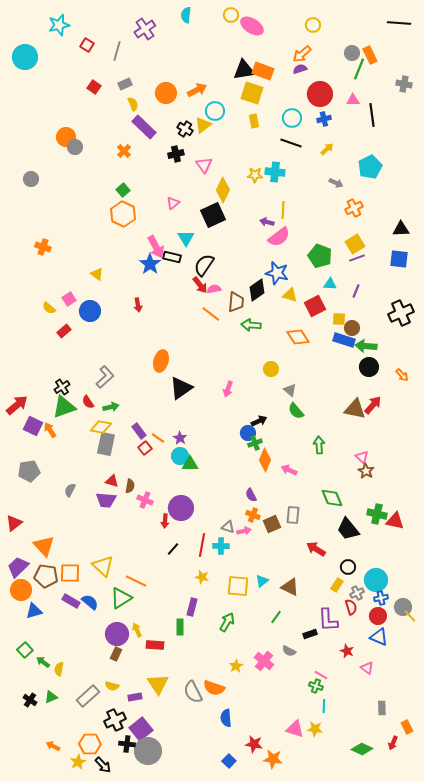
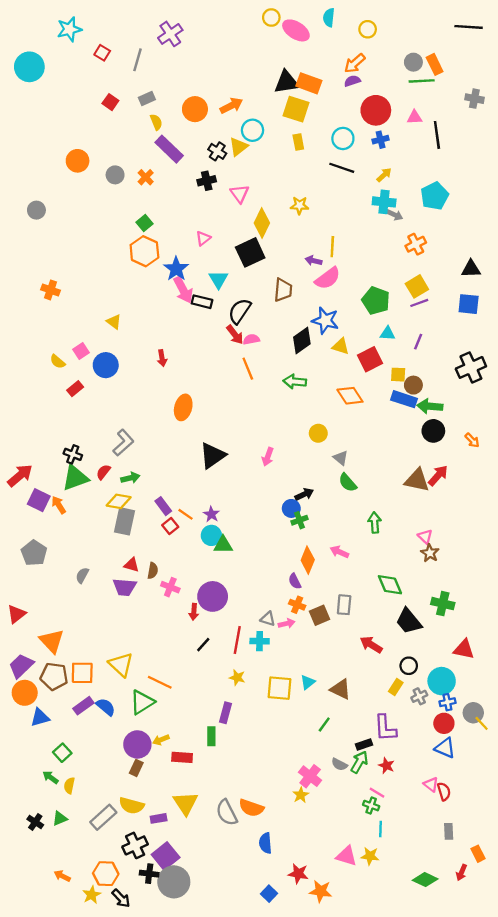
cyan semicircle: (186, 15) -> (329, 18), moved
green line: (359, 69) -> (422, 81), turned 65
gray circle: (75, 147) -> (115, 175), moved
cyan cross: (275, 172) -> (384, 202), moved
blue star: (150, 264) -> (176, 269), moved
brown trapezoid: (236, 302) -> (283, 290), moved
orange line: (211, 314) -> (248, 369), turned 30
orange ellipse: (161, 361) -> (183, 407), moved
black cross: (62, 387) -> (73, 454), turned -35
red semicircle: (88, 402) -> (103, 472), turned 72
orange diamond: (265, 460) -> (308, 560), moved
gray pentagon: (29, 471) -> (34, 553), turned -30
red triangle: (395, 521) -> (464, 649), moved
purple rectangle: (71, 601) -> (83, 706), turned -66
red semicircle: (351, 607) -> (444, 791), moved
green arrow: (227, 622) -> (359, 762), moved
yellow arrow: (137, 630) -> (161, 740), turned -88
green square: (25, 650) -> (62, 753), moved
red star: (347, 651) -> (386, 766), moved
yellow star: (236, 666) -> (301, 795), moved
yellow semicircle: (112, 686) -> (132, 806), size x1.5

